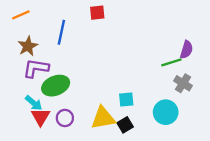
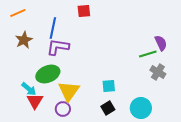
purple semicircle: (186, 50) -> (161, 43), turned -42
purple L-shape: (36, 68) -> (58, 47), moved
cyan circle: (166, 112) -> (141, 108), moved
purple circle: (65, 118) -> (63, 109), moved
yellow triangle: (103, 118) -> (69, 91), moved, turned -45

